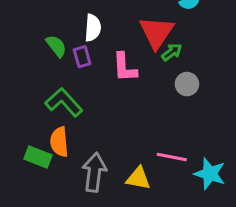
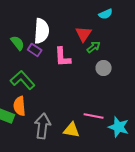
white semicircle: (93, 28) -> (42, 31), size x1.4
red triangle: (157, 32) -> (84, 34), size x0.7
purple rectangle: (82, 57) -> (35, 50), turned -40

